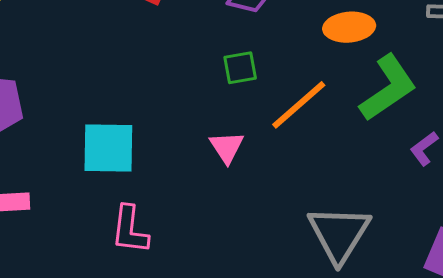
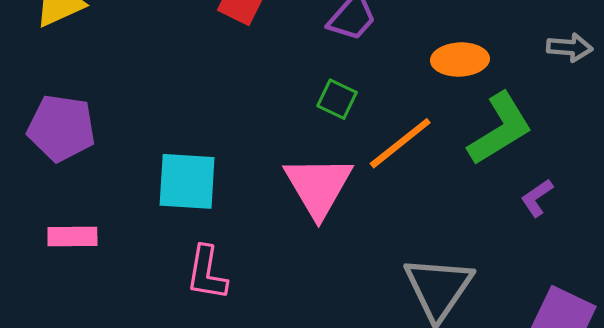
green square: (240, 68) -> (337, 99), turned 33
pink triangle: (227, 147) -> (318, 186), size x1.8

